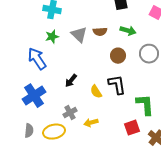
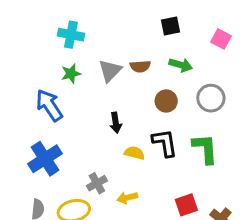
gray triangle: (79, 35) -> (110, 71), turned 30
black arrow: (71, 81) -> (116, 123), moved, turned -48
yellow semicircle: (96, 92) -> (134, 153), turned 136
green L-shape: (145, 105) -> (205, 149), moved

